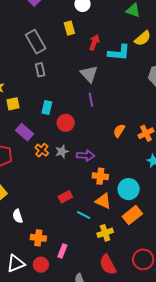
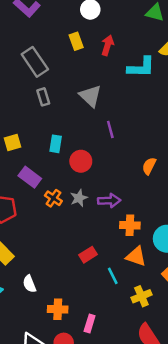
red arrow: (94, 42) -> (107, 45), moved
gray triangle: (89, 74) -> (90, 96), moved
cyan line: (84, 215) -> (113, 276), turned 40

